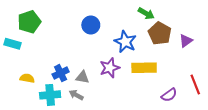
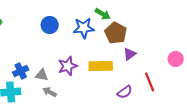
purple triangle: (186, 41) -> (130, 54), moved
blue star: (125, 42) -> (84, 28), moved, turned -30
gray arrow: (76, 95) -> (50, 92), moved

